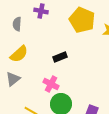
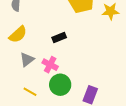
gray triangle: (13, 79) -> (27, 60), moved

